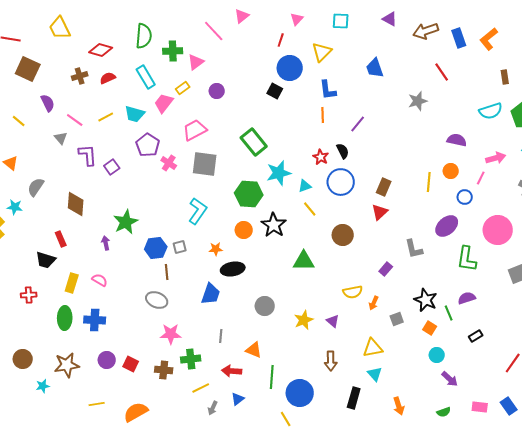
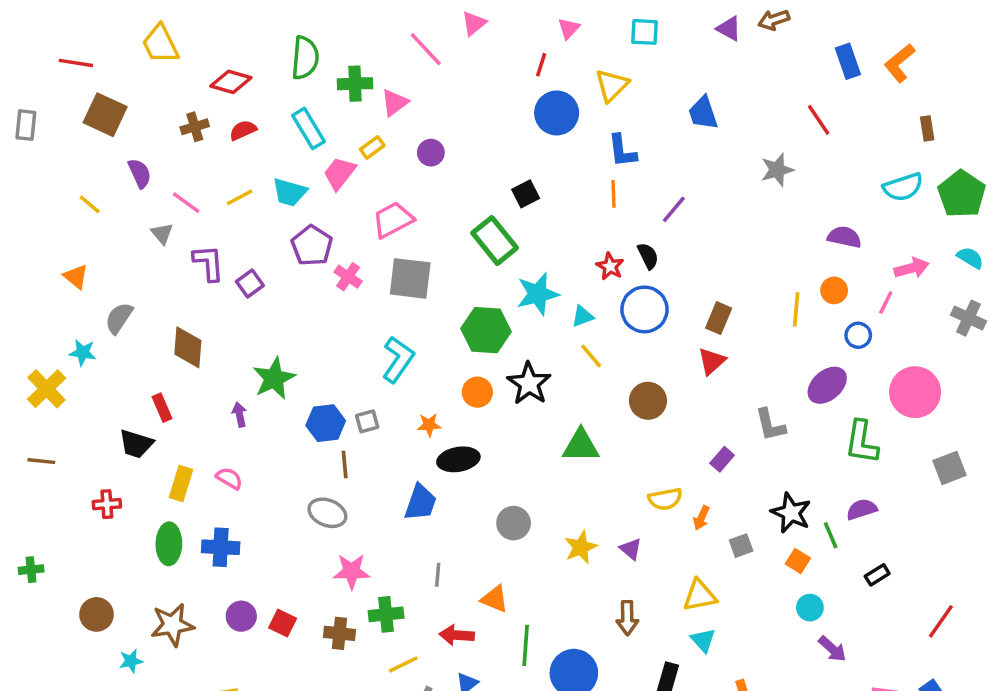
brown arrow: (426, 31) -> (774, 20), moved, size x0.7
black square: (275, 91) -> (526, 194), moved, turned 35

